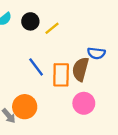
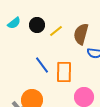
brown semicircle: (80, 69) -> (81, 34), moved

